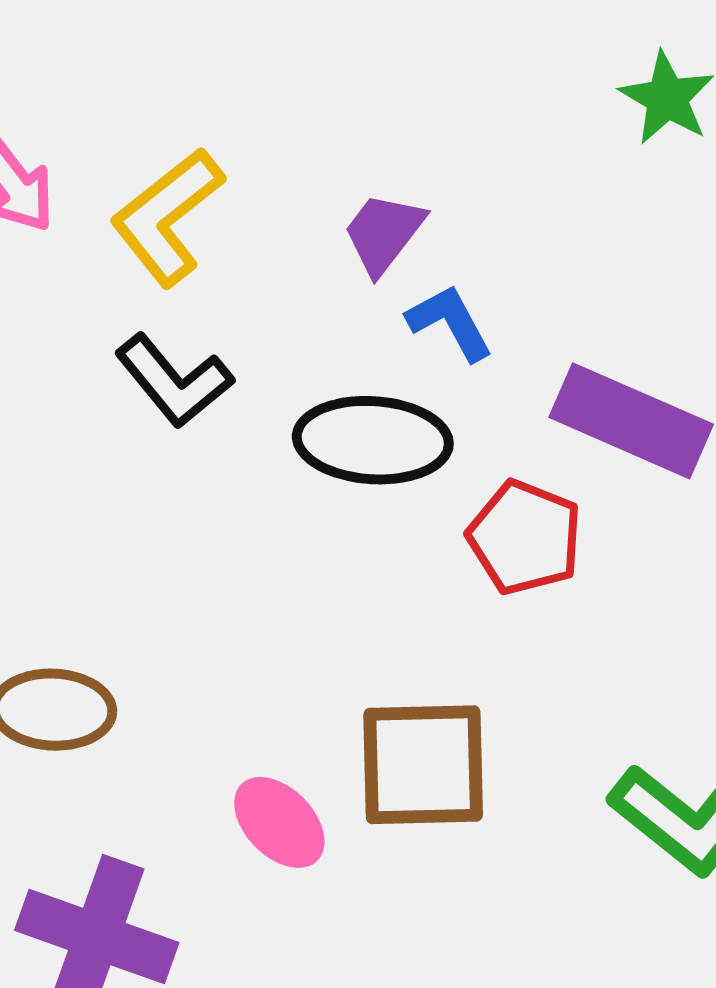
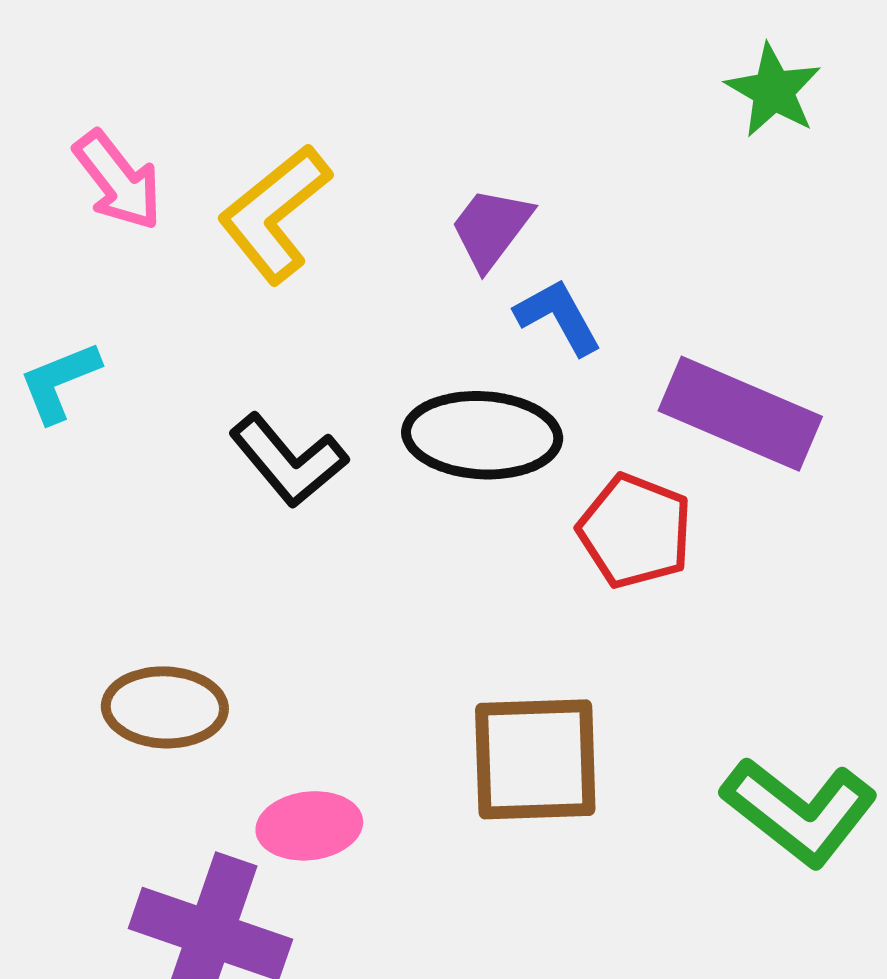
black L-shape: (174, 381) -> (288, 460), moved
pink ellipse: (279, 822) -> (309, 826), moved, turned -52

